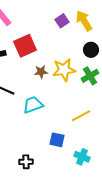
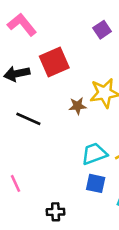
brown star: (41, 72) -> (78, 106), moved
cyan trapezoid: (33, 105) -> (94, 154), moved

